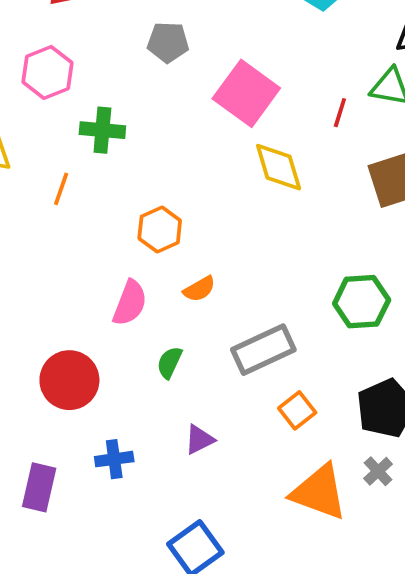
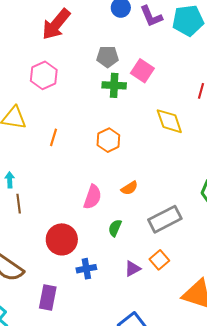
pink square: (246, 93) -> (142, 71), moved, size x0.7
green cross: (102, 130) -> (114, 85), moved
orange hexagon: (160, 229) -> (108, 140), moved
orange square: (297, 410) -> (159, 260), moved
blue cross: (114, 459) -> (86, 269), moved

